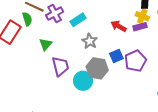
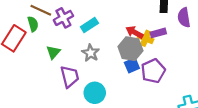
yellow cross: (142, 16) -> (146, 38), moved
gray star: (90, 41) -> (91, 53), moved
gray hexagon: (97, 68) -> (130, 49), moved

